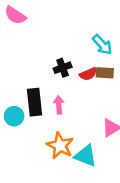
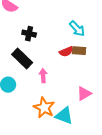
black cross: (63, 68) -> (29, 34), moved, turned 32
black rectangle: (34, 102) -> (22, 59), moved, turned -40

